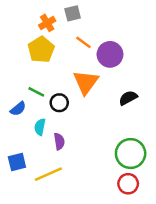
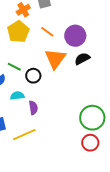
orange line: (83, 42) -> (47, 32), moved
black semicircle: (128, 98) -> (82, 59), moved
cyan semicircle: (40, 127) -> (17, 96), turned 72

